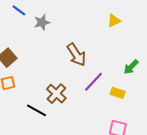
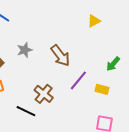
gray star: (42, 22) -> (25, 50), moved

